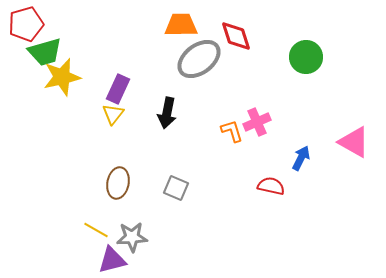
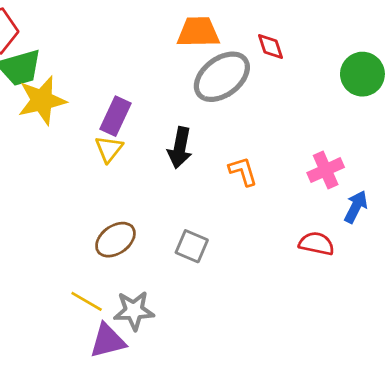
red diamond: (236, 36) -> (270, 47), size x0.7
pink cross: (257, 122) -> (326, 170), moved
orange L-shape: (232, 131) -> (243, 171), moved
brown ellipse: (118, 183) -> (115, 240), turned 44

